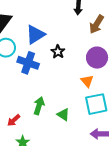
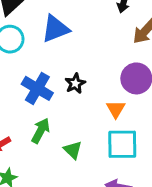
black star: (58, 52) -> (75, 84), moved
blue cross: (28, 63) -> (37, 88), moved

